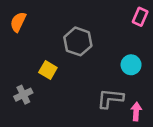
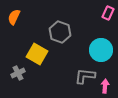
cyan circle: (131, 65) -> (101, 50), size x1.5
yellow square: (48, 70) -> (37, 54), size x1.5

